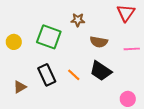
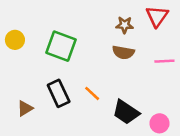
brown star: (78, 20) -> (125, 25), moved
yellow circle: (14, 42) -> (15, 40), moved
black trapezoid: (101, 71) -> (126, 112), moved

